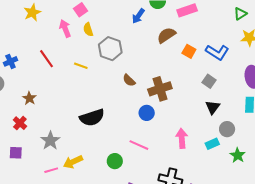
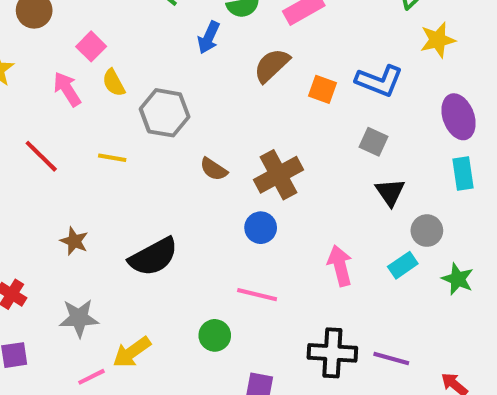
brown star: (29, 98) -> (74, 241), moved
gray star: (50, 141) -> (79, 318), turned -30

